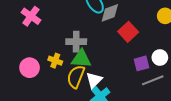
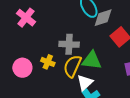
green triangle: (81, 59) -> (92, 60), moved
yellow semicircle: (76, 77) -> (72, 66), moved

